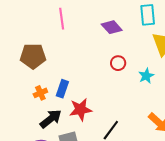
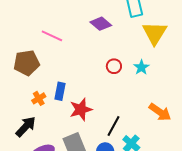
pink line: (62, 19) -> (52, 36), moved, turned -50
red circle: (118, 63) -> (114, 66), moved
black arrow: (51, 119) -> (26, 127), moved

